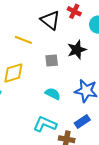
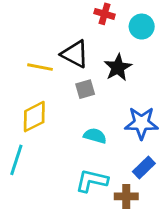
black triangle: (50, 20) -> (75, 54), moved

